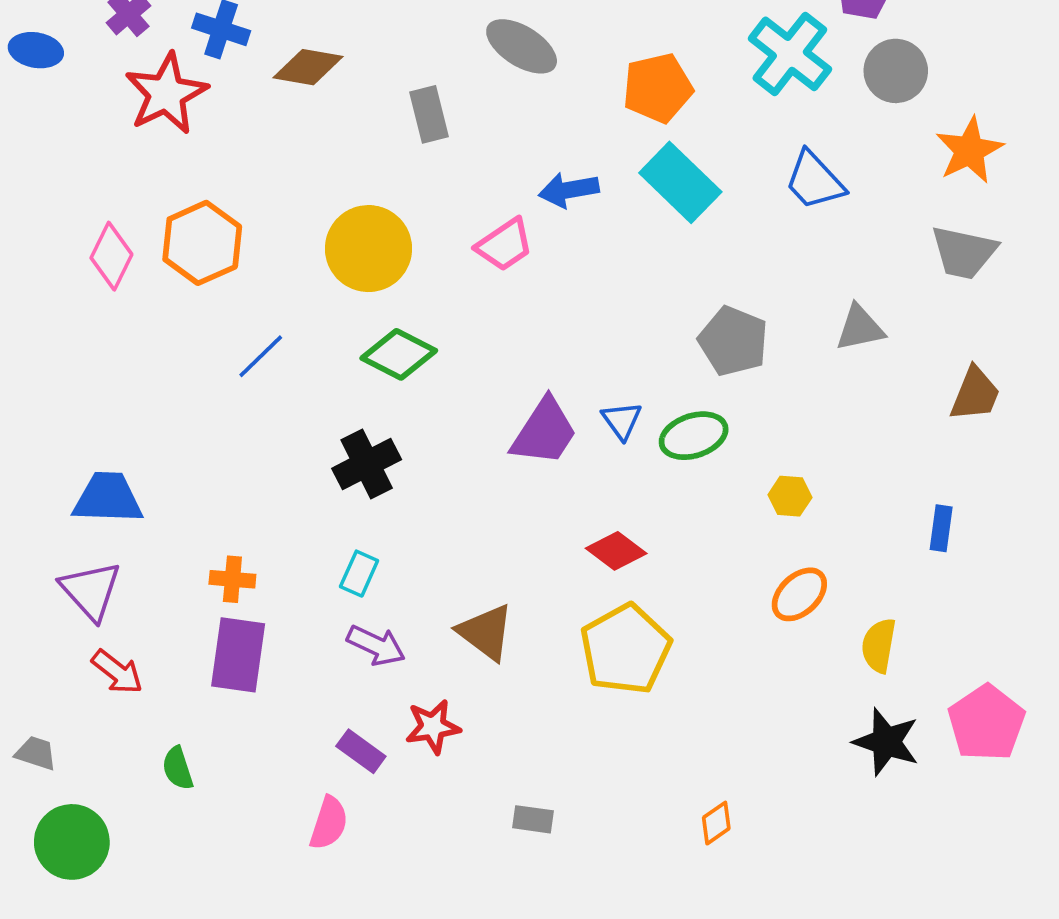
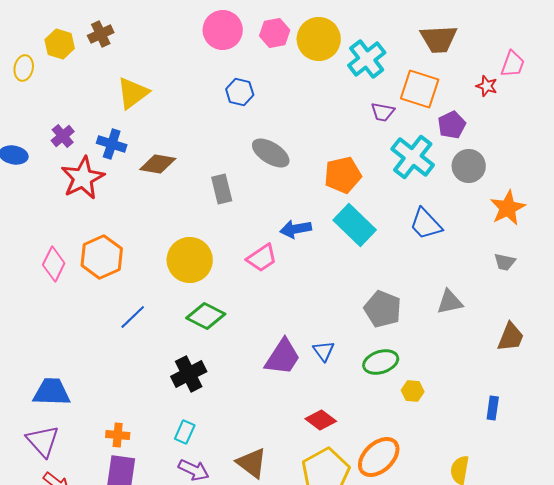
gray trapezoid: (964, 252) -> (505, 262), size x0.6
green ellipse: (694, 436) -> (381, 362), moved
orange ellipse: (799, 594) -> (379, 457), moved, size x1.4

